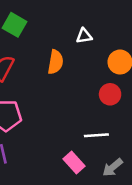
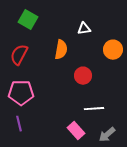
red circle: (110, 94) -> (83, 76), moved

